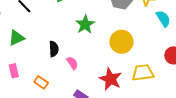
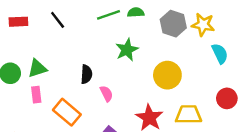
green triangle: (16, 38) -> (37, 68), moved
orange rectangle: (41, 82) -> (67, 112), size x1.6

